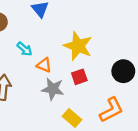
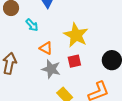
cyan arrow: (25, 49) -> (32, 25), moved

